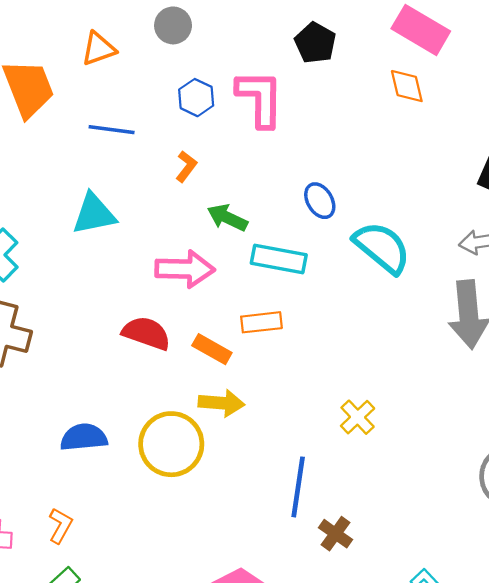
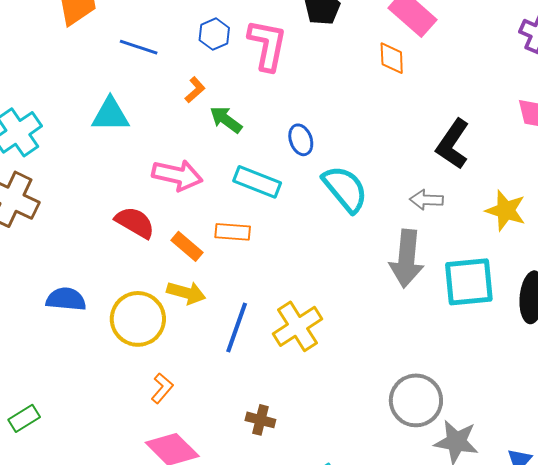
green arrow: (227, 218) -> (226, 120), moved
yellow cross: (358, 417) -> (298, 326), size x1.6
blue line: (298, 487) -> (237, 327), moved
orange L-shape: (60, 526) -> (162, 388), moved
brown cross: (336, 534) -> (260, 420), turned -32

